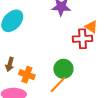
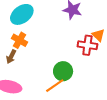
orange cross: (27, 75) -> (20, 40), moved

